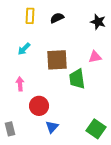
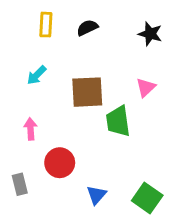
pink triangle: (95, 57) -> (146, 87), turned -32
blue triangle: (52, 127) -> (97, 195), moved
gray rectangle: (10, 129) -> (20, 184), moved

